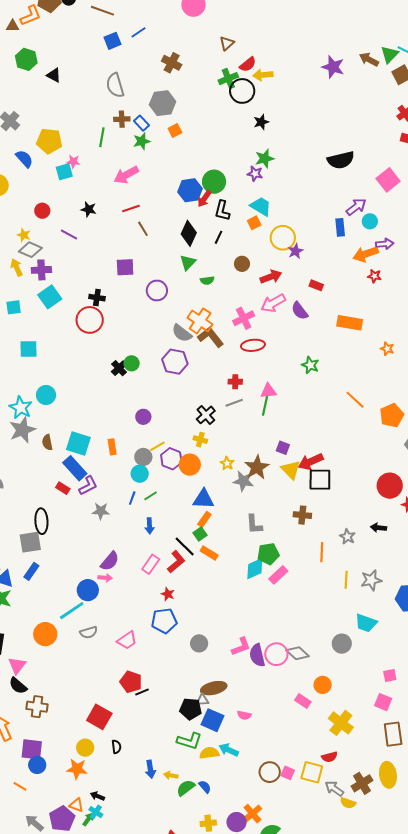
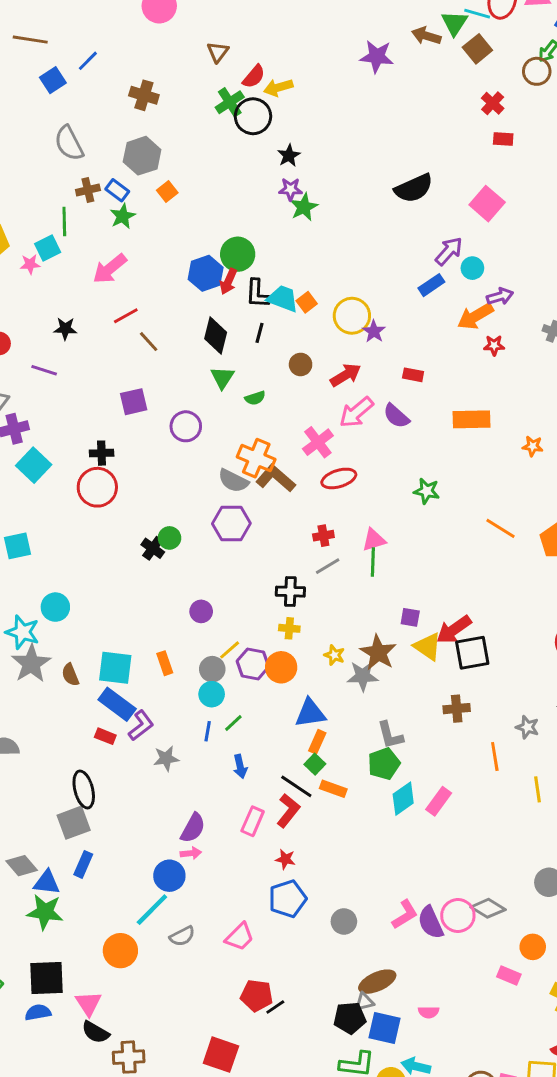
cyan square: (64, 172) -> (48, 248), moved
purple star: (255, 174) -> (290, 189), moved
cyan trapezoid: (261, 206) -> (283, 299), moved
blue rectangle: (340, 227) -> (431, 285), turned 72
black cross: (206, 415) -> (290, 592), turned -36
green pentagon: (268, 554) -> (384, 764), moved

